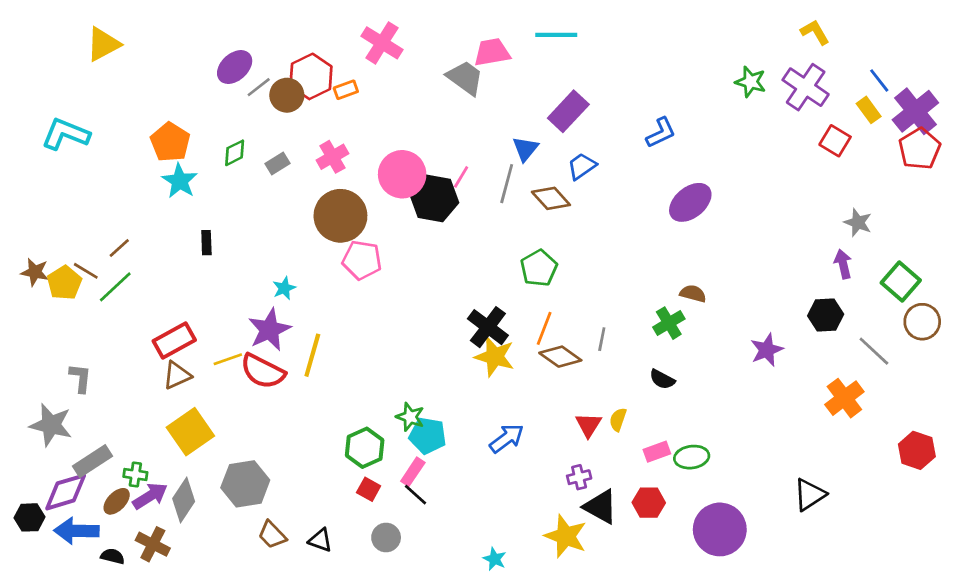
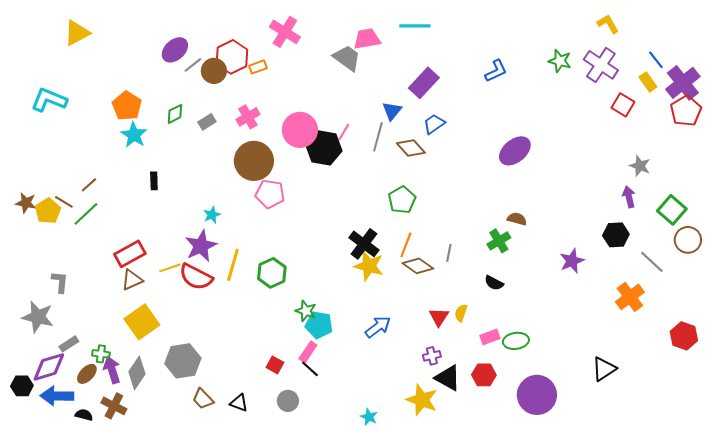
blue L-shape: (661, 133) -> (496, 71), moved
green hexagon: (365, 448) -> (272, 273), moved
gray rectangle: (92, 461) -> (69, 344), size x0.7
purple arrow: (150, 496) -> (112, 370), turned -76

